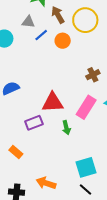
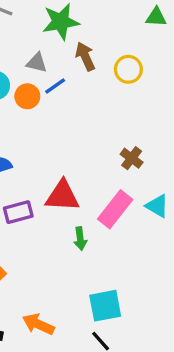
yellow circle: (85, 20) -> (128, 69), size x0.7
orange circle: (63, 41) -> (27, 96), moved
brown cross: (93, 75) -> (132, 158), turned -32
purple rectangle: (34, 123) -> (18, 212), moved

